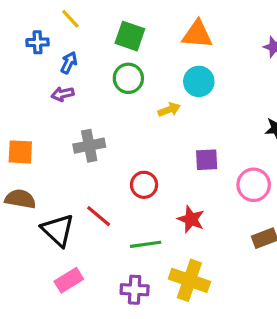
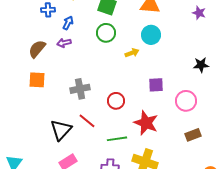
gray cross: (89, 146) -> (80, 89), moved
brown semicircle: (20, 199) -> (37, 49), moved, turned -60
red star: (191, 219) -> (146, 123), size x1.4
black triangle: (58, 230) -> (61, 130), turned 30

